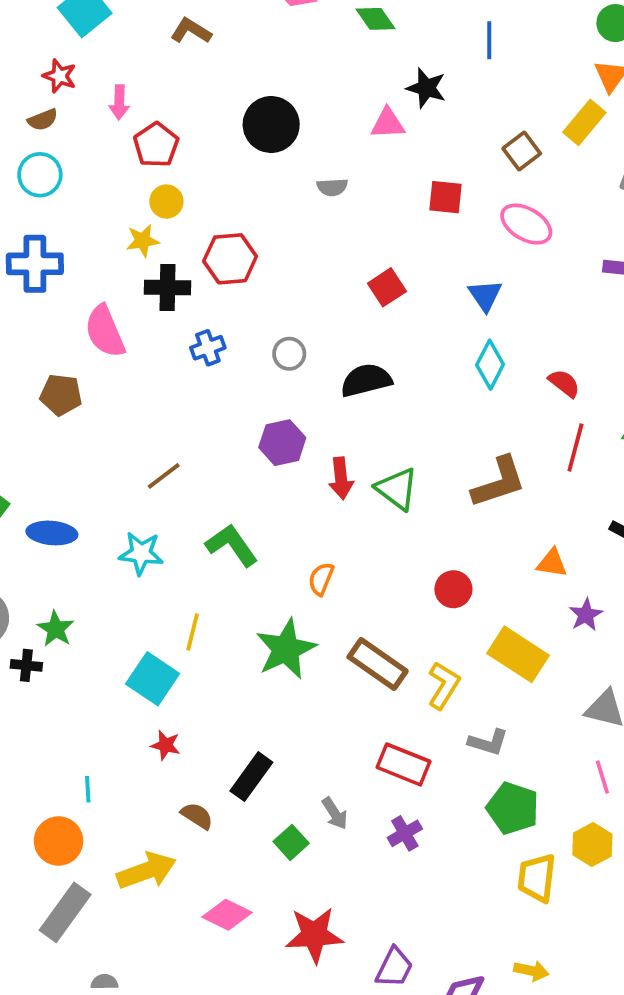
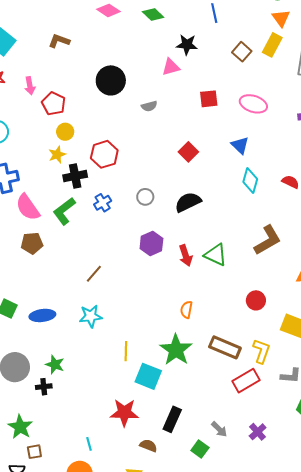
brown square: (522, 151) -> (242, 52), moved
pink semicircle: (105, 331) -> (28, 207), moved
green L-shape: (232, 545) -> (64, 211), moved, turned -80
cyan square: (153, 679) -> (148, 376), moved
red star: (166, 745) -> (124, 413), size x1.8
red rectangle: (404, 764) -> (246, 381), moved, turned -40

